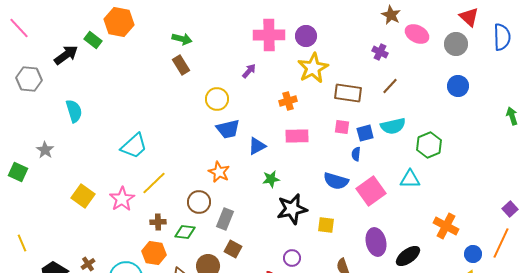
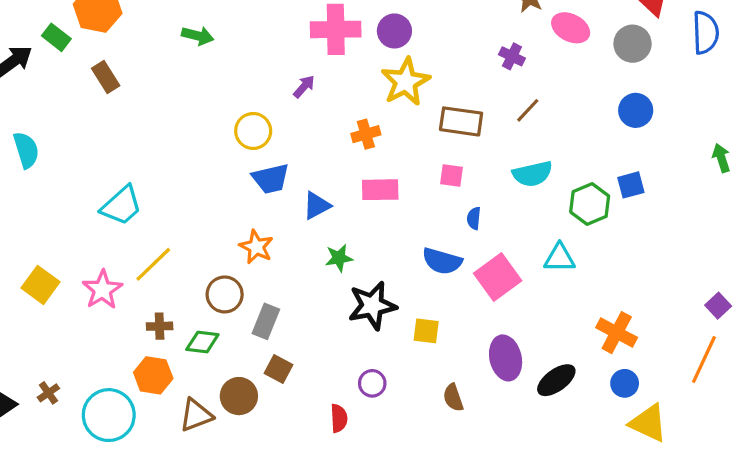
brown rectangle: (181, 65) -> (106, 77), moved
blue square: (365, 133) -> (631, 185), moved
blue circle: (473, 254) -> (625, 383), moved

